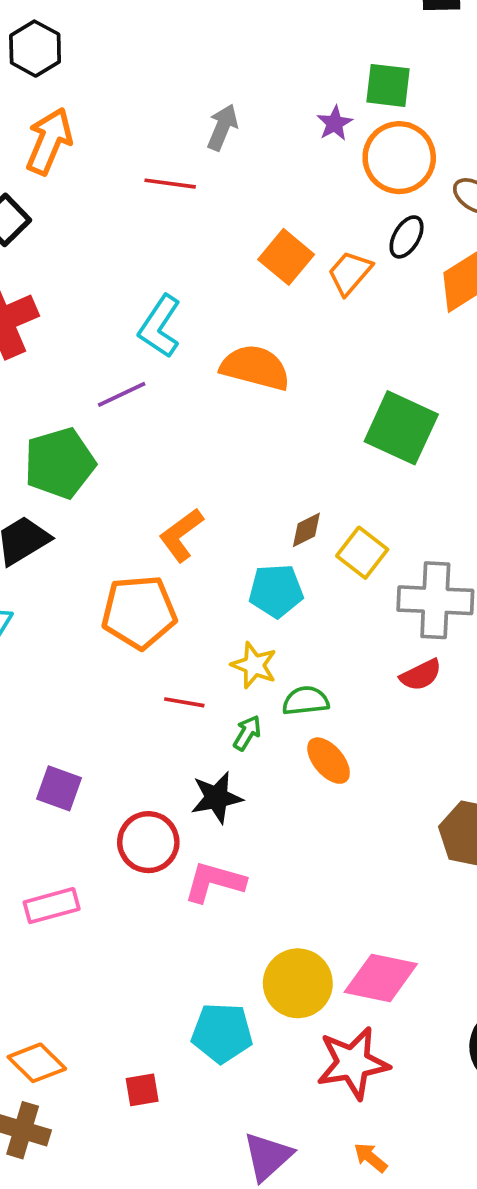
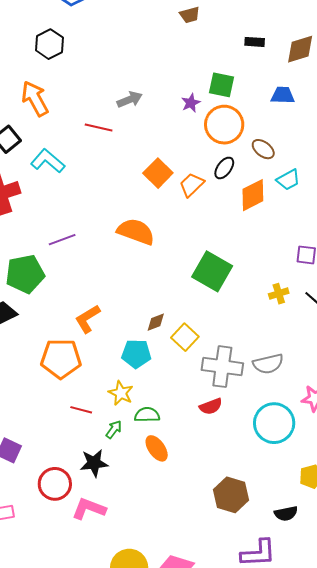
black hexagon: (35, 49) -> (49, 44), moved
gray arrow: (222, 127) -> (130, 100), turned 40
orange arrow: (49, 141) -> (35, 99), turned -57
cyan L-shape: (160, 326) -> (48, 161), moved, turned 92

